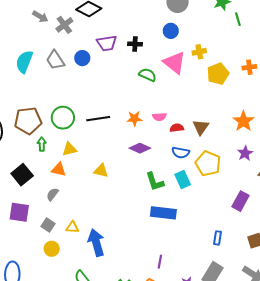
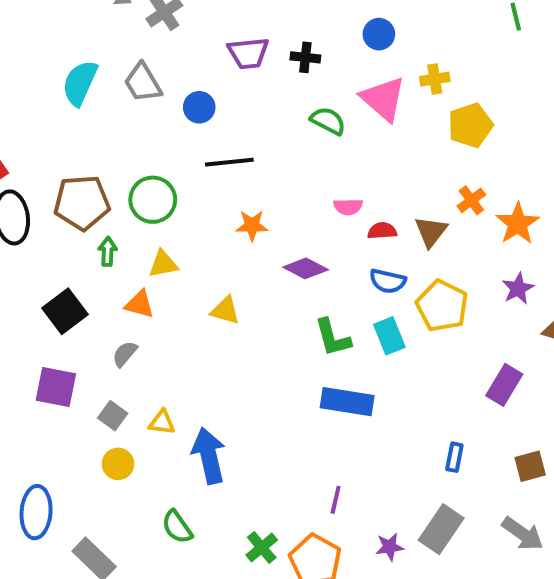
blue circle: (82, 58) -> (199, 107), moved
orange cross: (249, 67) -> (471, 200), moved, turned -32
black line: (98, 119) -> (229, 162), moved
orange star: (134, 119) -> (252, 225), moved

